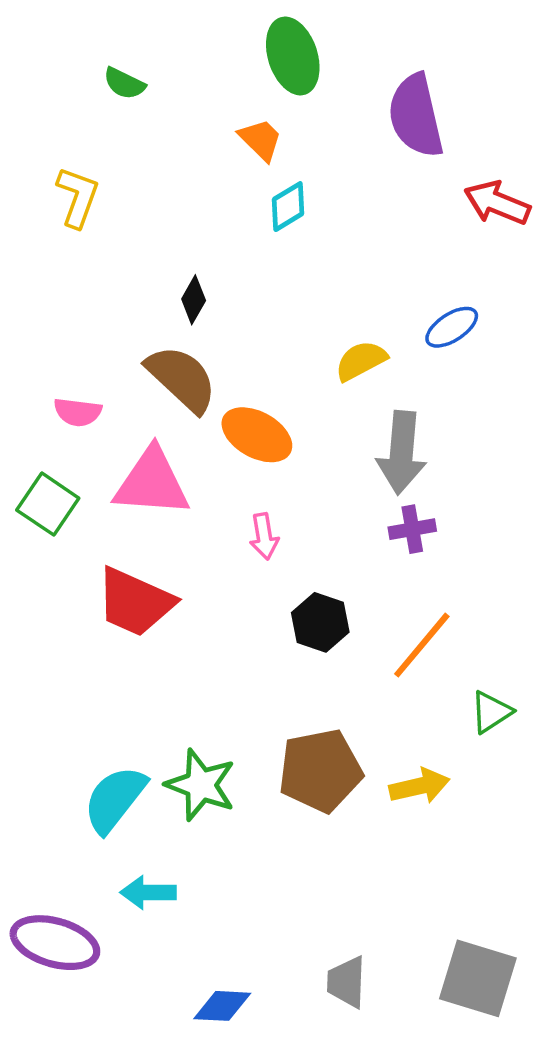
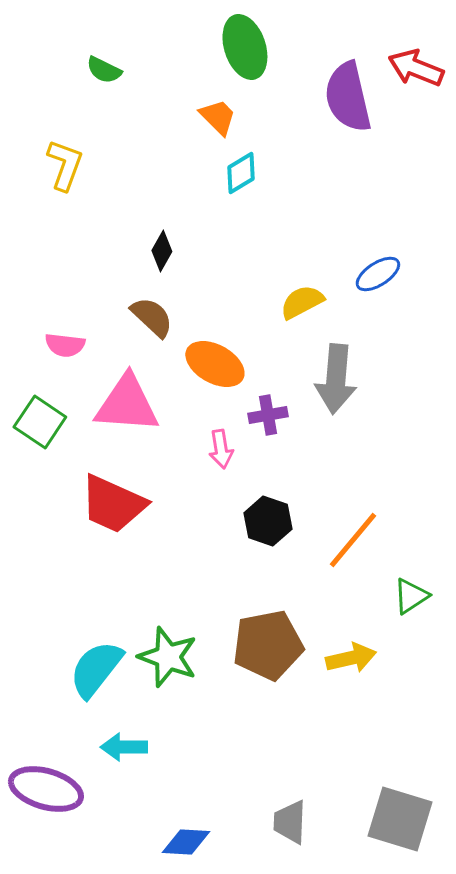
red arrow: (497, 203) -> (416, 68), moved
brown semicircle: (182, 379) -> (152, 317), size x0.7
purple cross: (412, 529) -> (268, 415), moved

